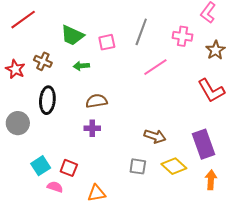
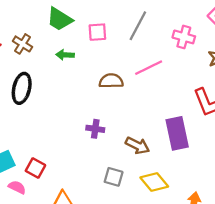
brown semicircle: (97, 101) -> (111, 81), moved
purple cross: (92, 128) -> (95, 129), moved
purple rectangle: (204, 144) -> (177, 133), moved

